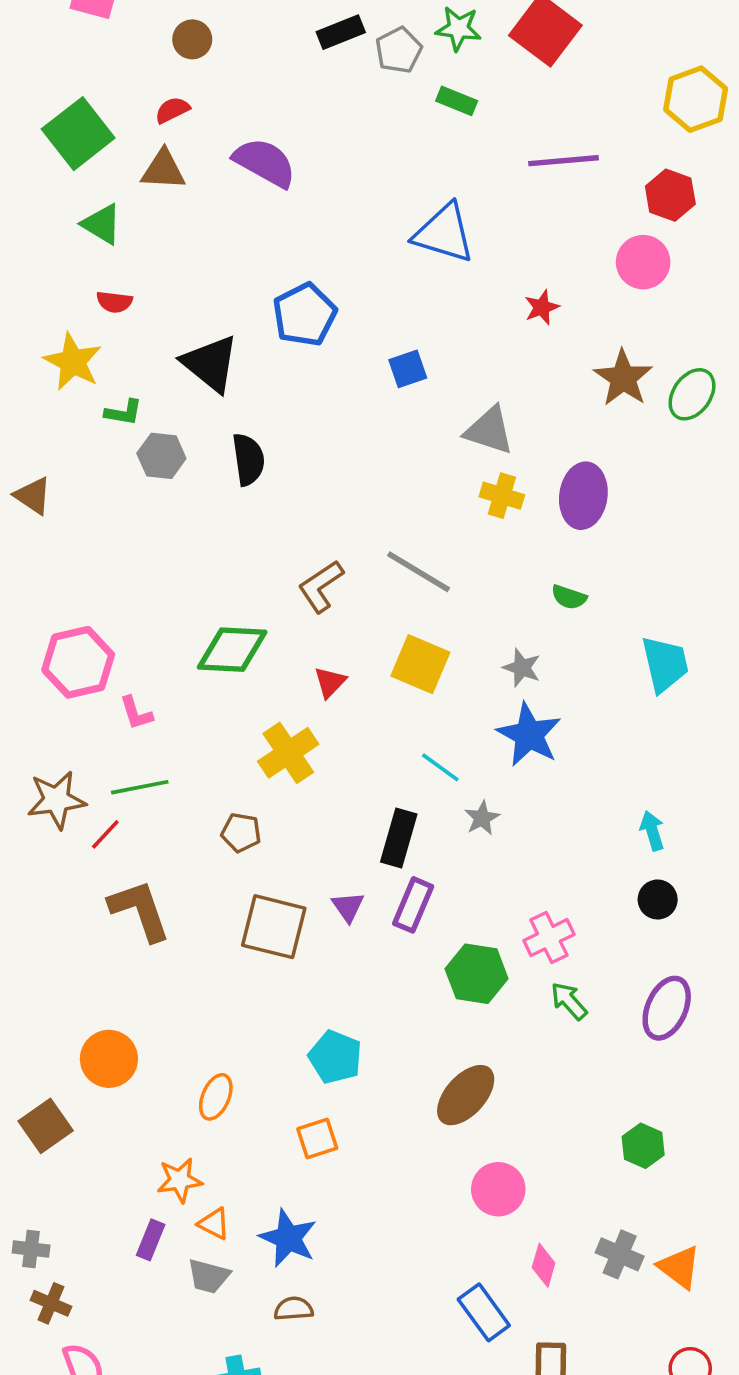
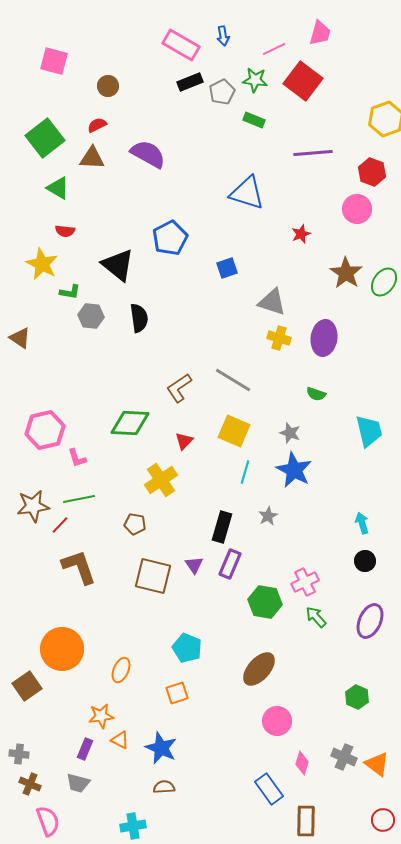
cyan line: (440, 767) -> (245, 472), moved, turned 70
orange circle: (109, 1059) -> (62, 649), size x1.4
gray trapezoid: (209, 1276) -> (78, 783), moved

